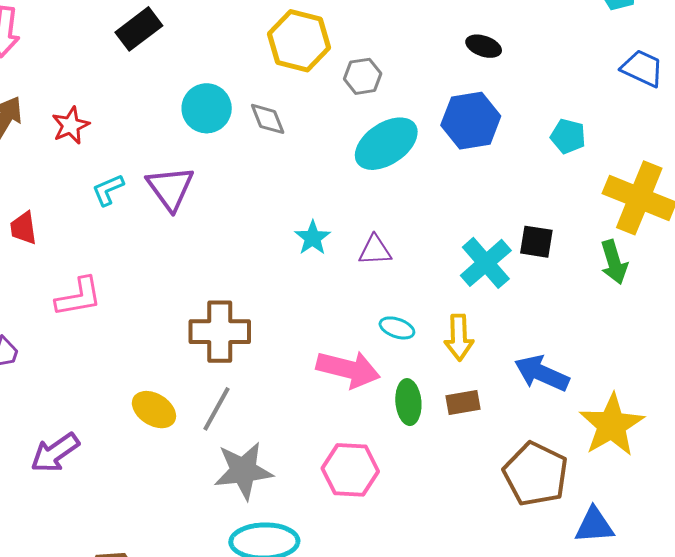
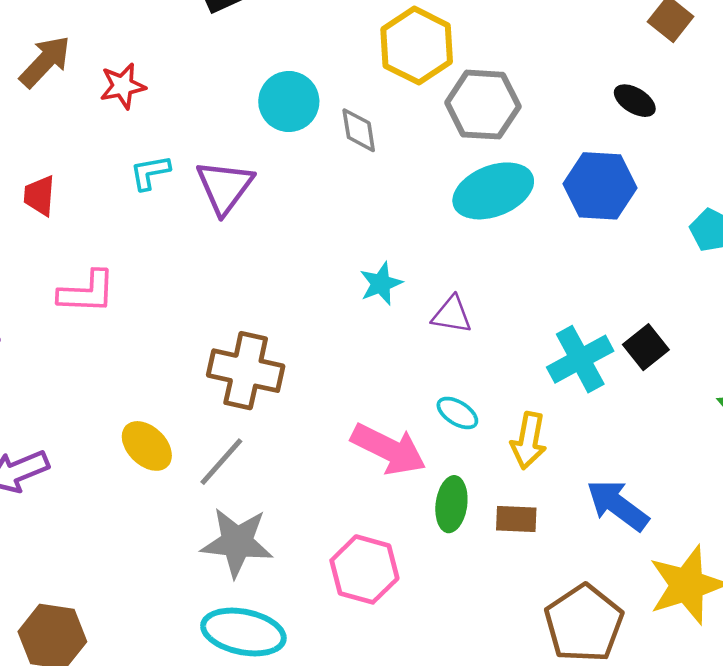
gray hexagon: (363, 76) -> (483, 105), size x1.6
black square: (536, 242) -> (646, 347), turned 30

